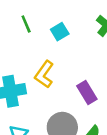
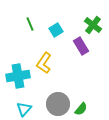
purple rectangle: (87, 92) -> (81, 46), moved

